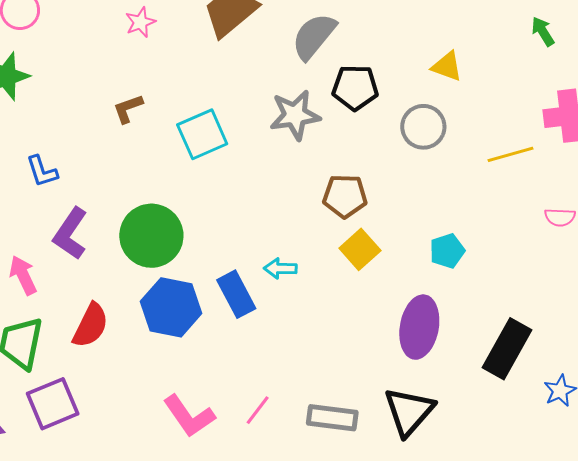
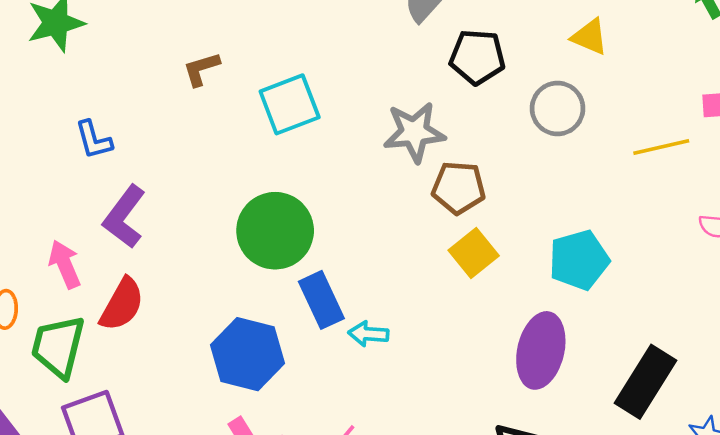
gray star: (295, 115) -> (414, 132), moved
green circle: (151, 236) -> (275, 231), moved
cyan pentagon: (447, 251) -> (579, 260), size x1.4
cyan arrow: (280, 268) -> (368, 334), moved
blue hexagon: (171, 307) -> (248, 354), moved
red semicircle: (91, 325) -> (122, 304), moved

